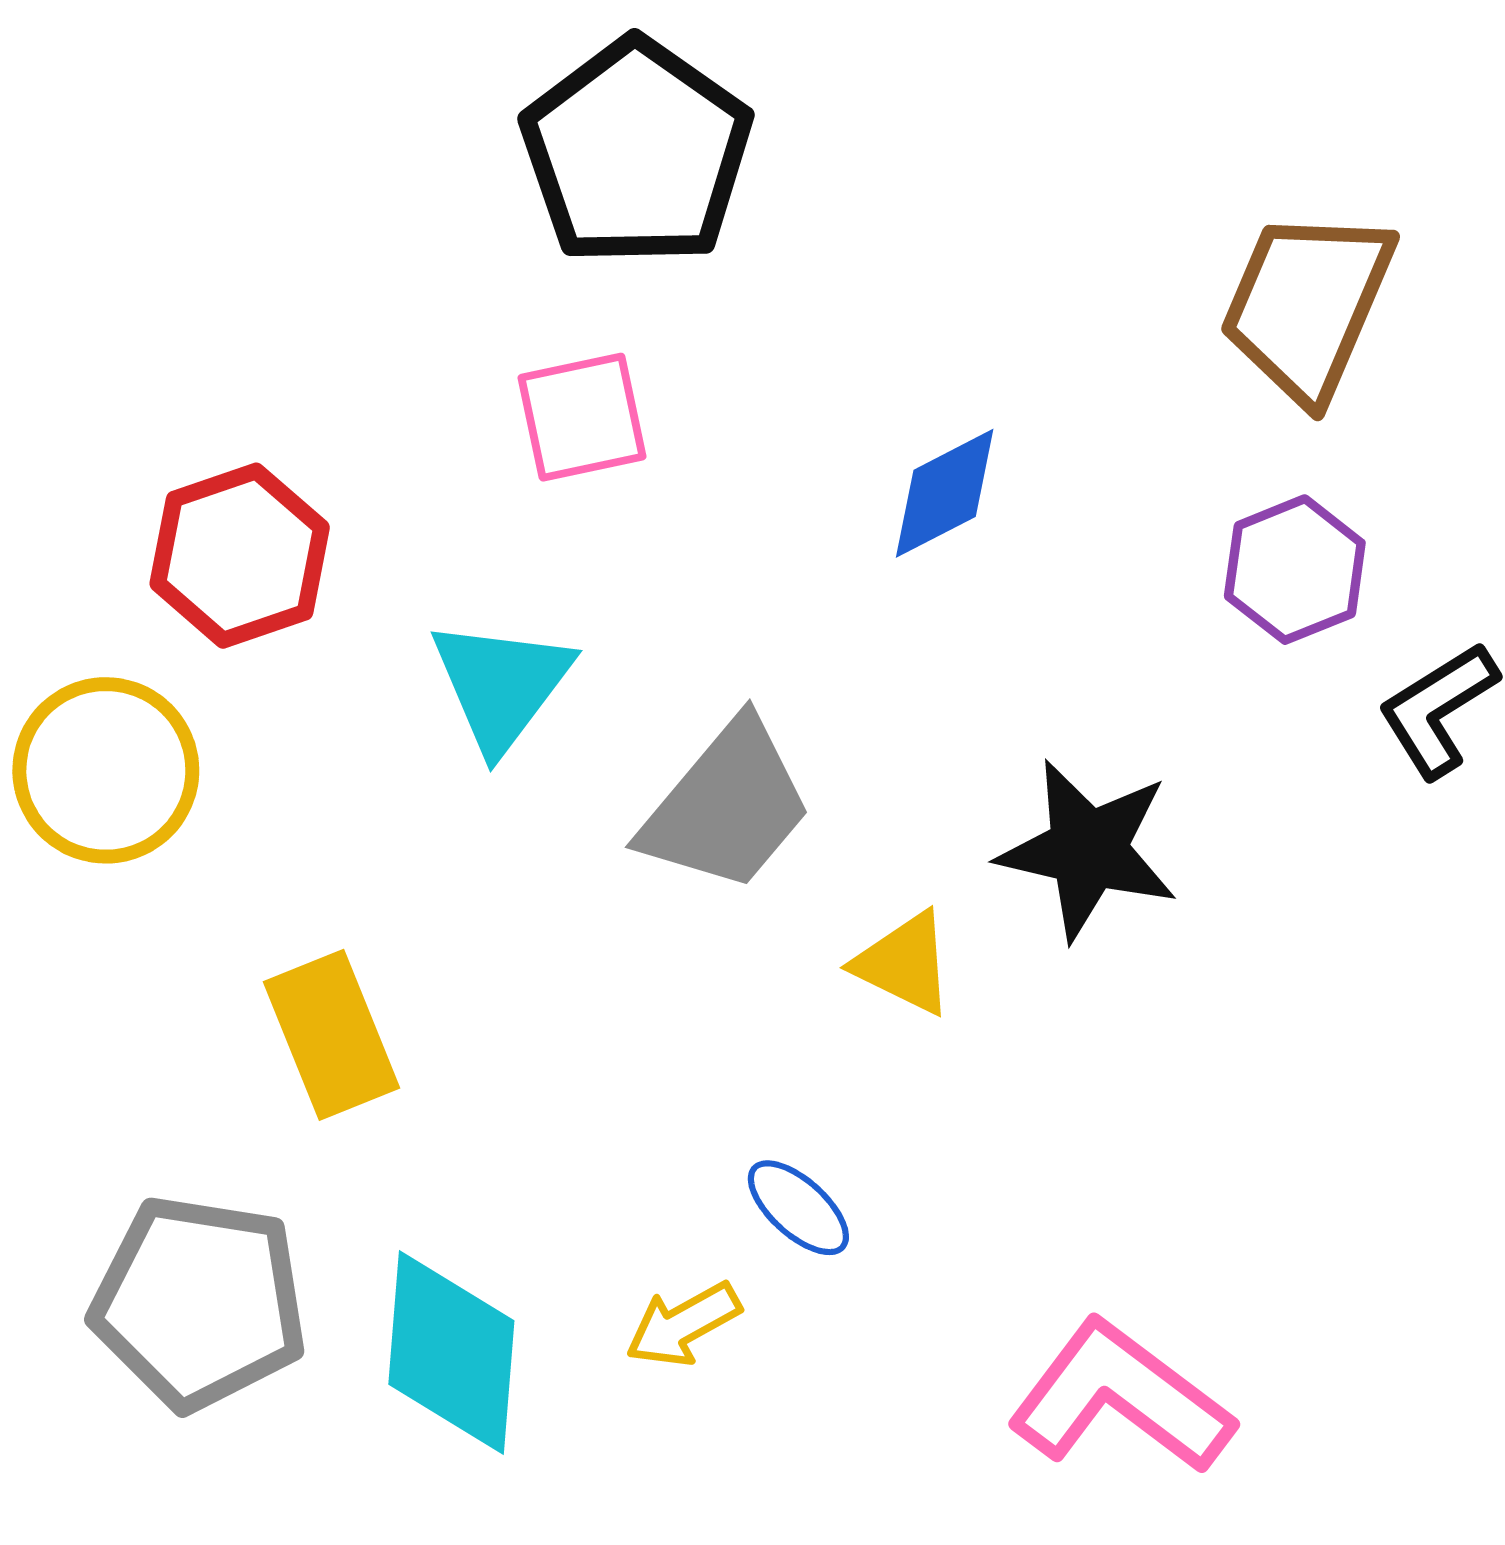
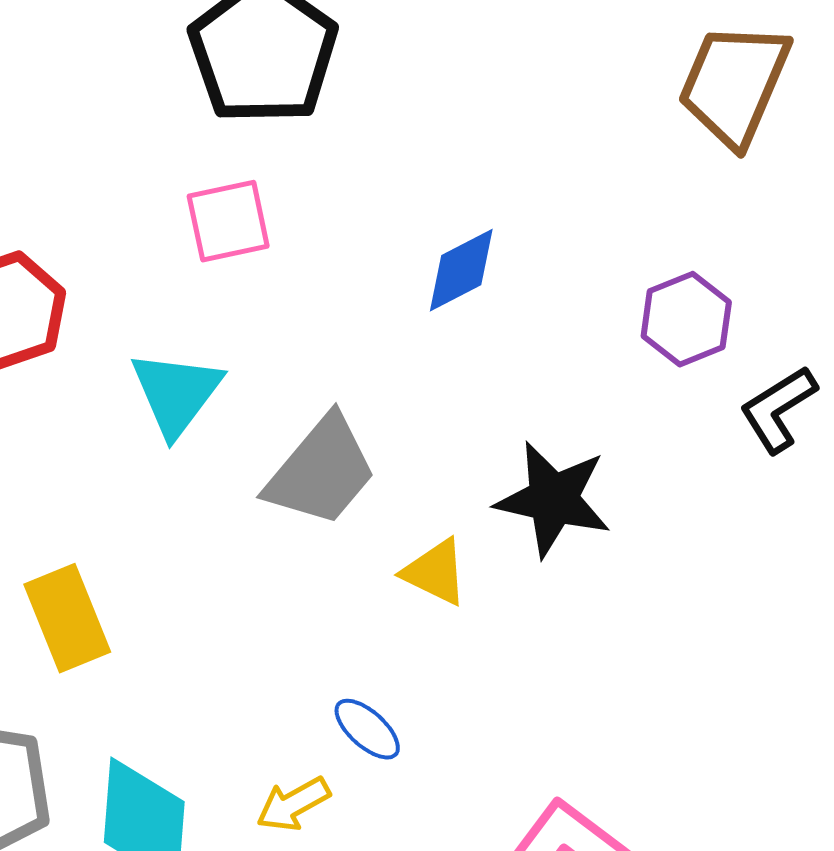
brown trapezoid: (1307, 305) -> (734, 84), moved

